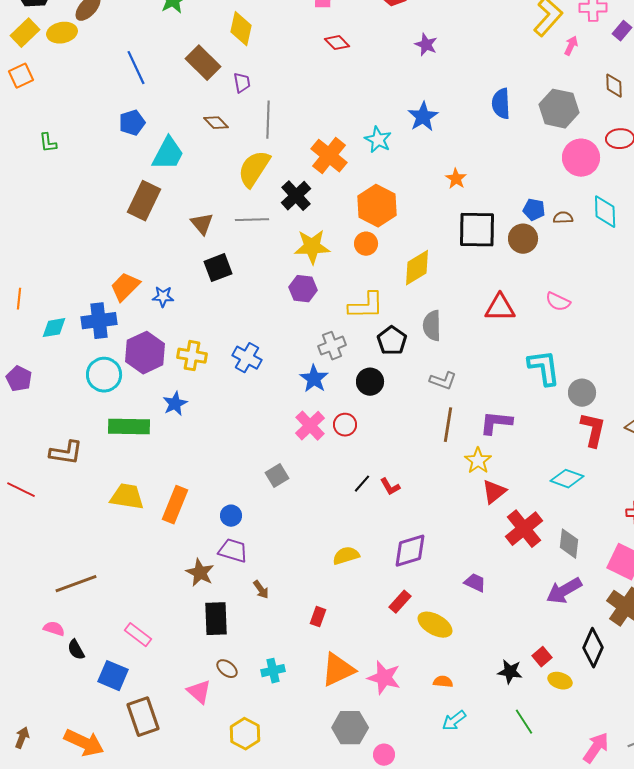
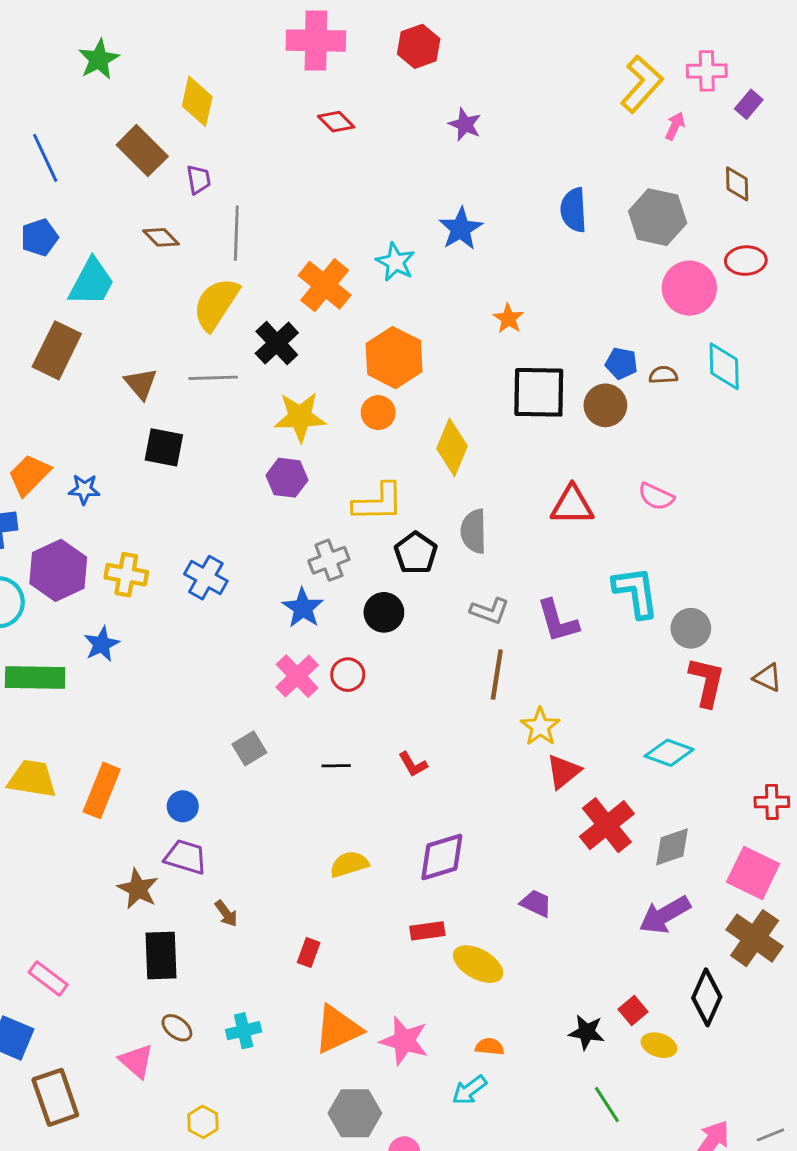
black square: (218, 268) -> (164, 447), turned 32
yellow diamond: (417, 268) -> (452, 447), turned -36
purple L-shape: (496, 423) -> (558, 621), moved, turned -112
black line: (362, 484) -> (336, 766), moved, turned 48
gray diamond: (569, 544) -> (672, 847), turned 64
red rectangle: (400, 602) -> (427, 931), turned 40
cyan arrow: (454, 721) -> (469, 1090), moved
yellow hexagon: (245, 734) -> (203, 1122), size x0.7

